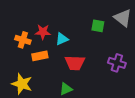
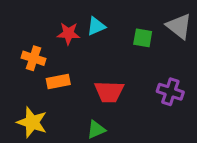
red star: (43, 32) -> (68, 33), moved
cyan triangle: (62, 39) -> (96, 26), moved

